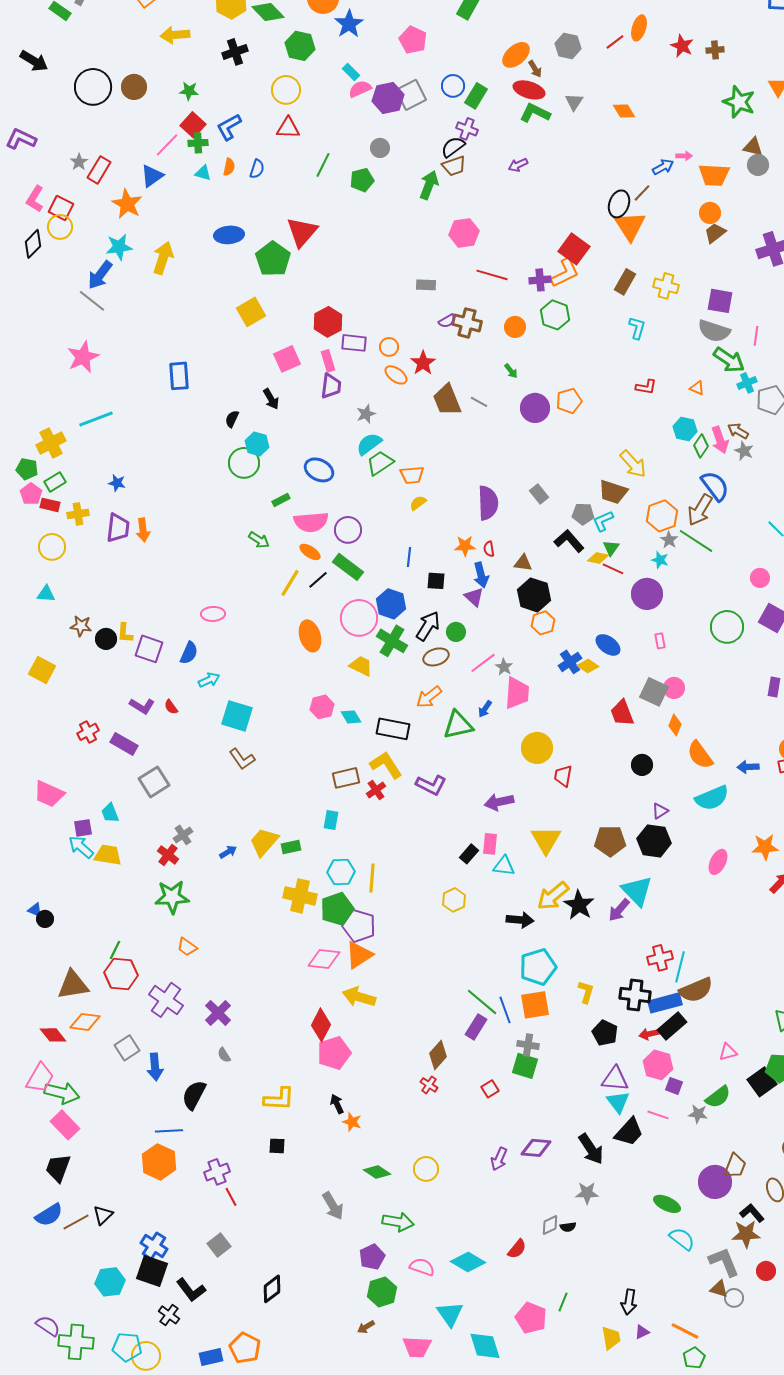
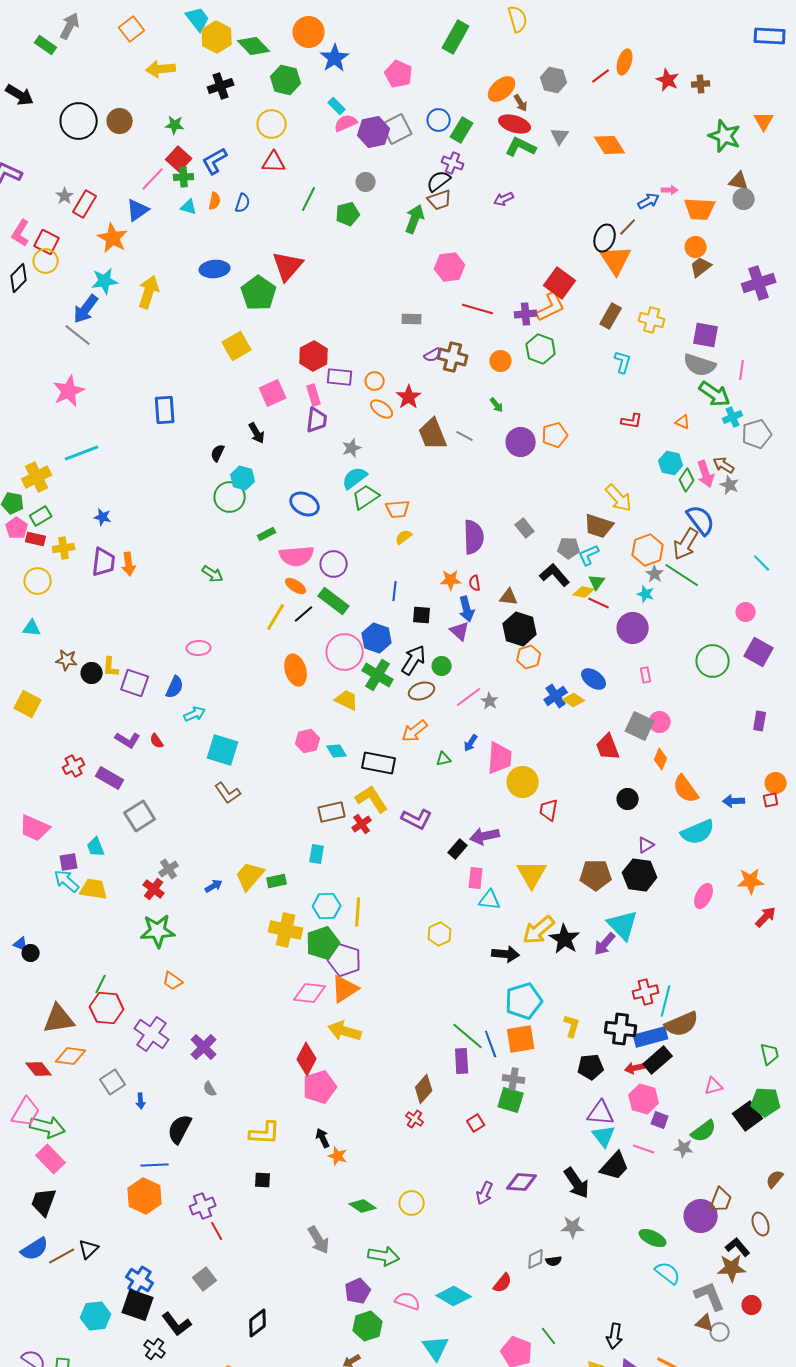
orange diamond: (624, 111) -> (610, 145), size x1.4
green arrow: (259, 540) -> (213, 574), moved
pink trapezoid: (517, 693) -> (500, 758), moved
green triangle: (458, 725) -> (444, 759), size x0.5
black rectangle: (469, 854) -> (458, 849), moved
purple rectangle: (476, 1027) -> (462, 1061), turned -35
black pentagon: (605, 1033) -> (591, 1067), turned -30
blue arrow: (155, 1067) -> (141, 1101), size x0.6
green line: (563, 1302) -> (549, 1336), turned -60

